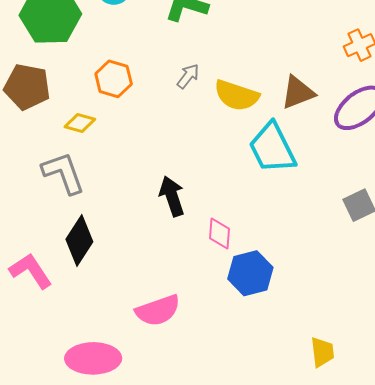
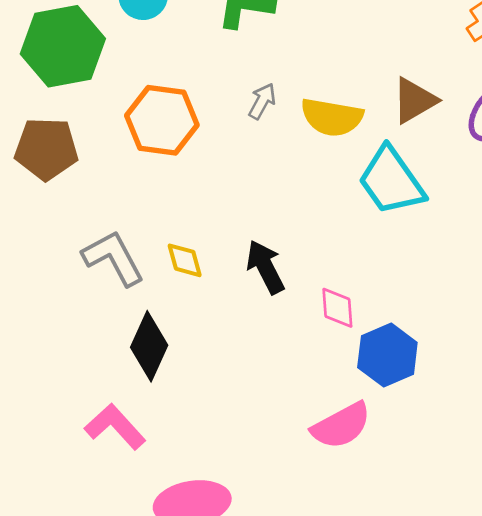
orange hexagon: (114, 79) -> (162, 120), size x1.4
yellow diamond: (80, 123) -> (185, 260), moved, turned 68
pink L-shape: (31, 271) -> (115, 427), moved
pink semicircle: (158, 310) -> (341, 426), moved

